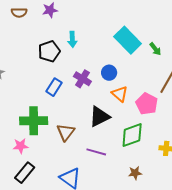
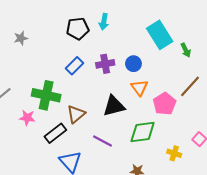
purple cross: (82, 79) -> (105, 64), turned 36
black rectangle: (25, 173) -> (55, 133), moved

